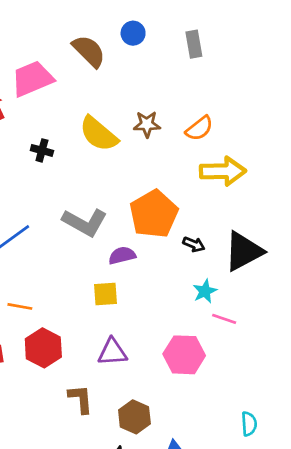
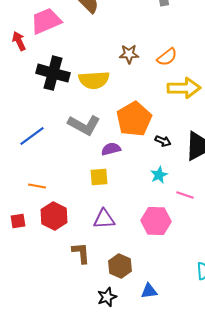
yellow semicircle: (99, 134) -> (94, 80), moved, turned -44
black cross: (42, 150) -> (53, 73), size x2.0
cyan star: (205, 291) -> (159, 175), moved

